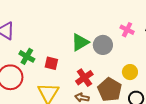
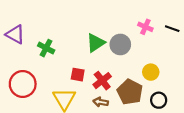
green cross: (27, 56) -> (46, 48), moved
red square: (51, 63) -> (78, 75), moved

